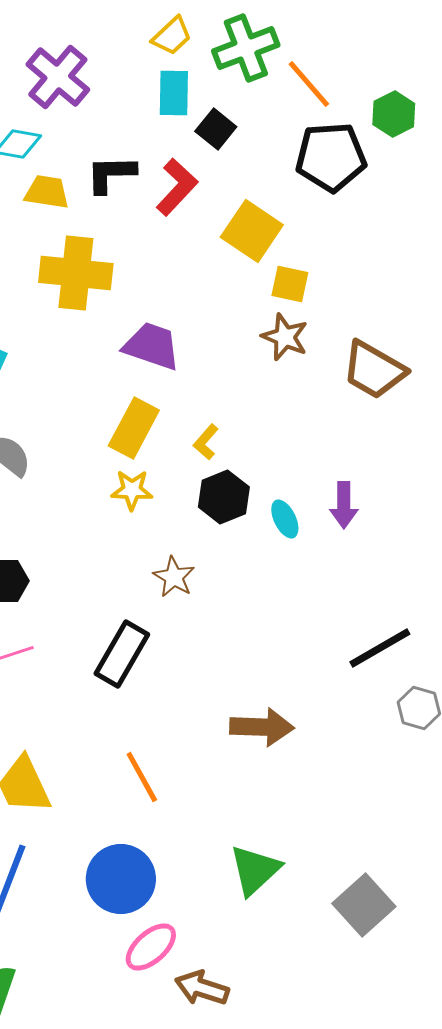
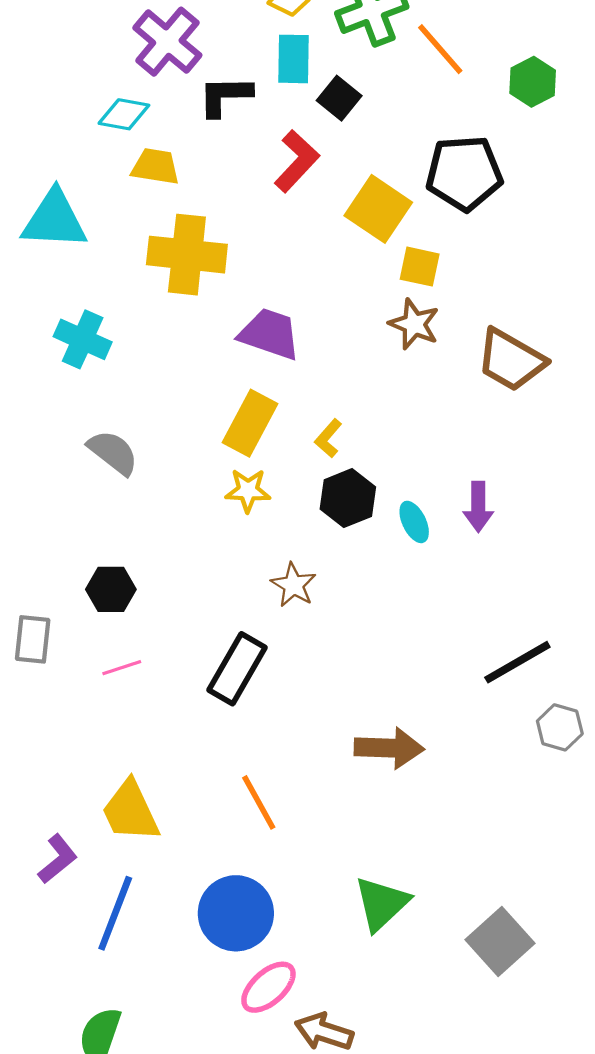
black pentagon: (331, 157) -> (464, 173), moved
black L-shape: (111, 174) -> (225, 96), moved

